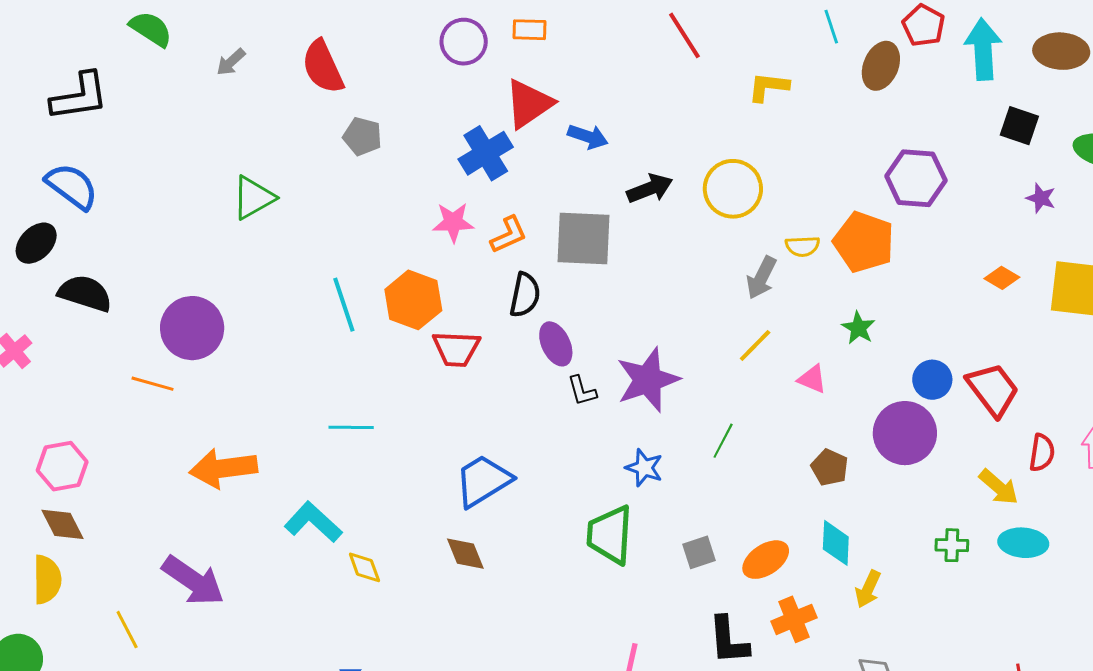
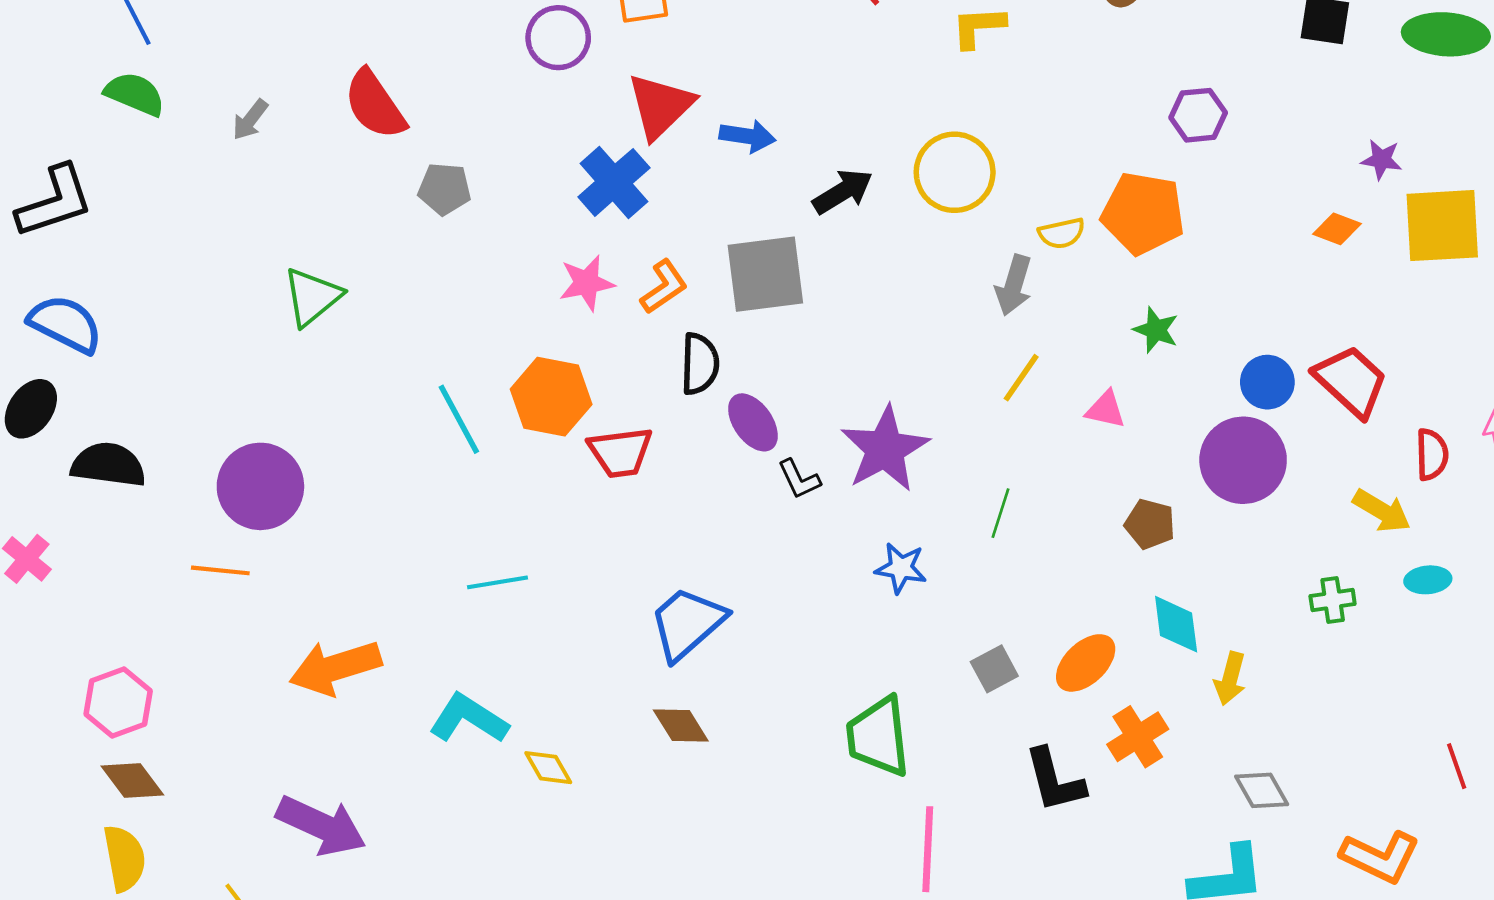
purple hexagon: (916, 178) -> (1198, 115), size x0.7
purple star: (1041, 198) -> (1381, 159), moved
green trapezoid: (610, 535) -> (878, 737), moved
cyan ellipse: (1023, 543) -> (1428, 580), size x0.7

